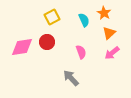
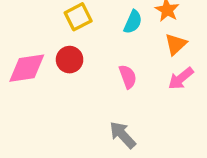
cyan semicircle: (84, 20) -> (133, 22), turned 48
gray arrow: (71, 78) -> (123, 135), moved

